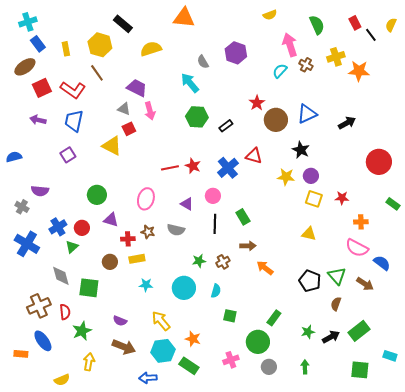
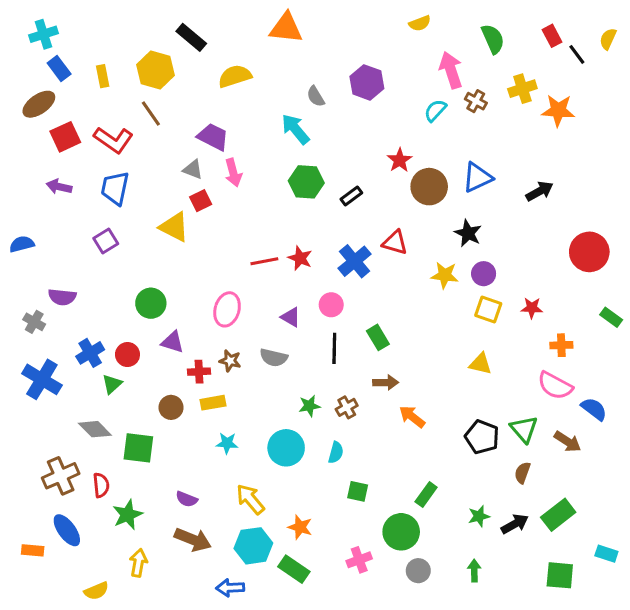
gray diamond: (61, 276) -> (95, 429), turned -30

